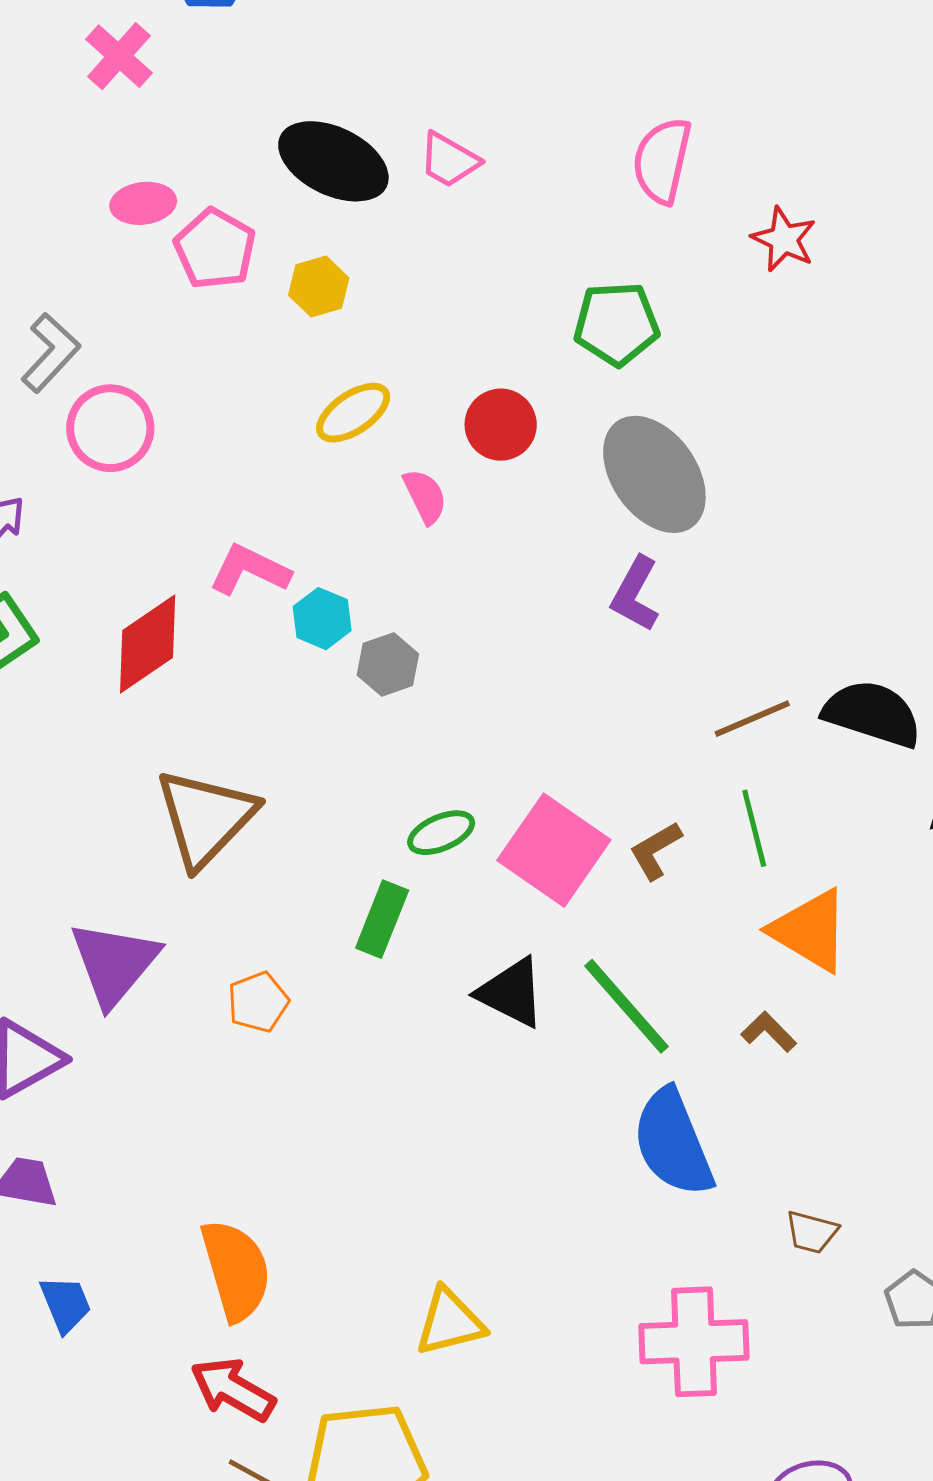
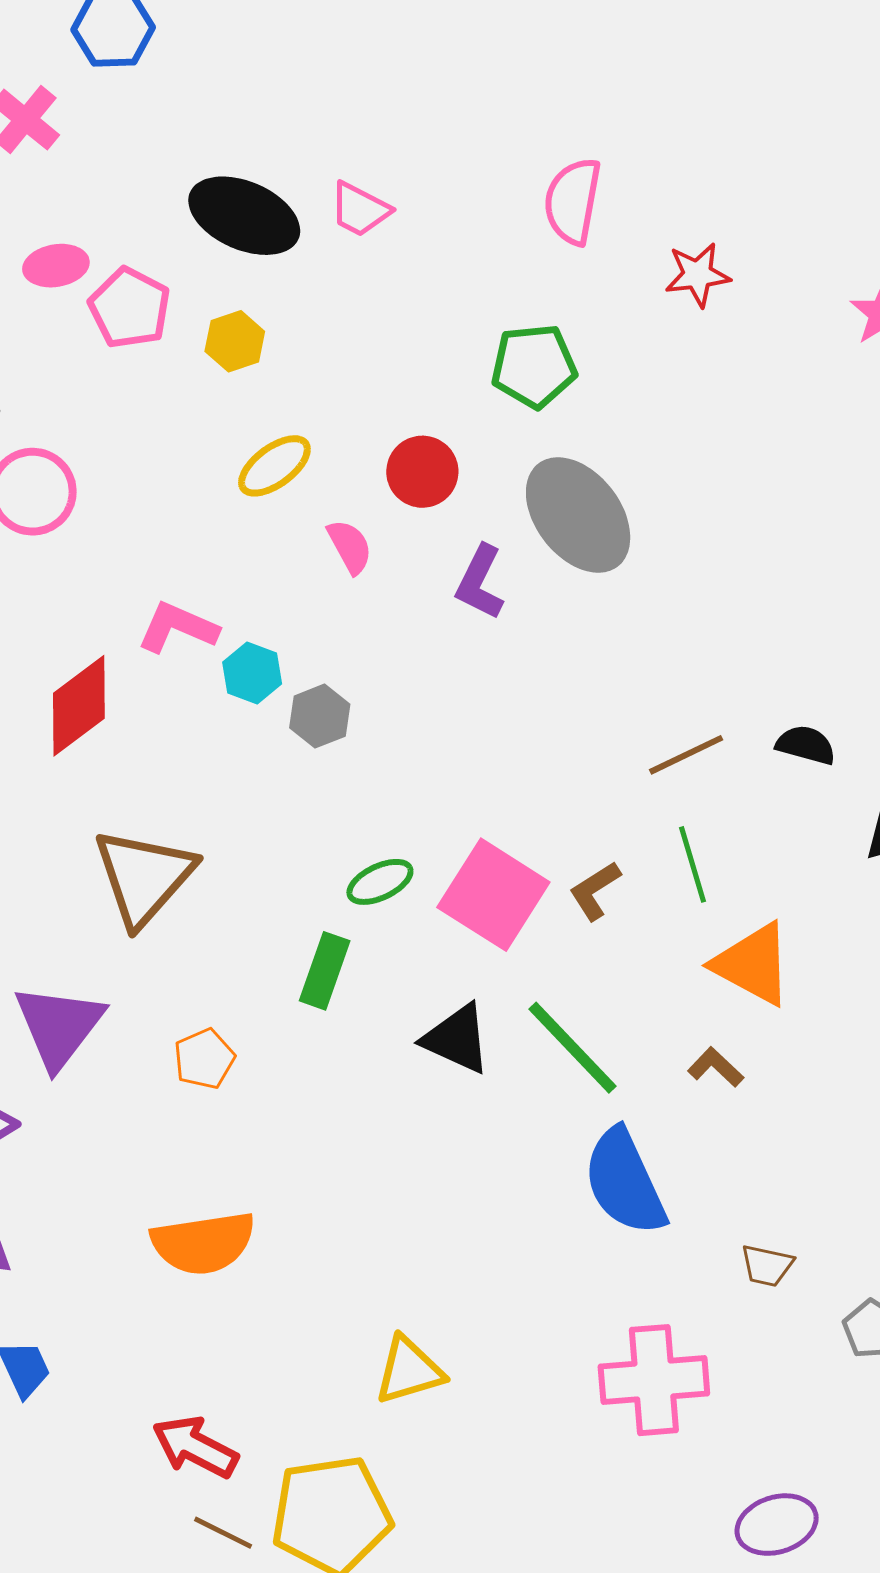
red star: (784, 239) -> (698, 275), turned -30
purple L-shape: (635, 594) -> (480, 582), moved
black semicircle: (872, 714) -> (806, 745), size x0.6
orange semicircle: (236, 1270) -> (203, 1243), moved, turned 100

